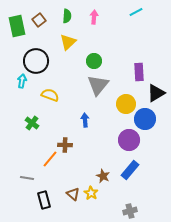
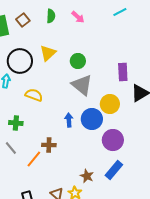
pink arrow: (94, 17) -> (78, 17), turned 128
yellow triangle: (68, 42) -> (48, 53), moved
gray triangle: (98, 85) -> (82, 85), turned -30
blue circle: (145, 119) -> (92, 119), moved
green cross: (32, 123) -> (16, 123), turned -32
gray line: (27, 178) -> (11, 148), moved, turned 40

